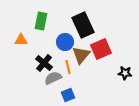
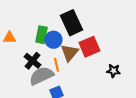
green rectangle: (41, 21) -> (41, 35), moved
gray semicircle: (53, 78) -> (41, 76), size x1.4

